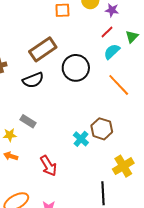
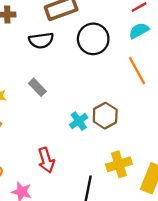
gray rectangle: (28, 121) -> (37, 87), moved
red arrow: (48, 166) -> (46, 160), moved

